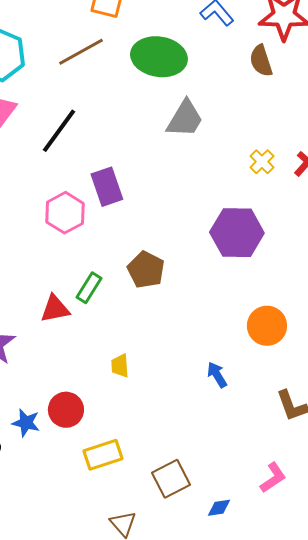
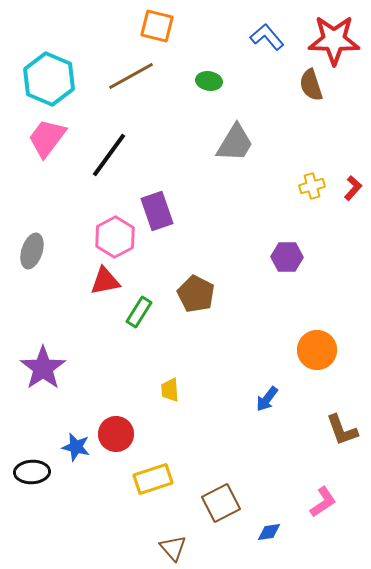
green ellipse: (159, 57) -> (209, 81), size x0.5
yellow cross: (262, 162) -> (312, 186), turned 30
purple hexagon: (237, 233) -> (287, 257), size x0.6
red triangle: (55, 309) -> (105, 281), moved
blue arrow: (217, 375) -> (267, 399), turned -112

